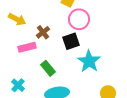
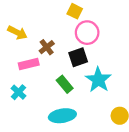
green rectangle: (48, 68) -> (65, 84), moved
cyan cross: (18, 85) -> (19, 92), moved

